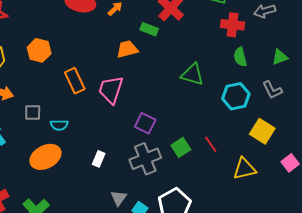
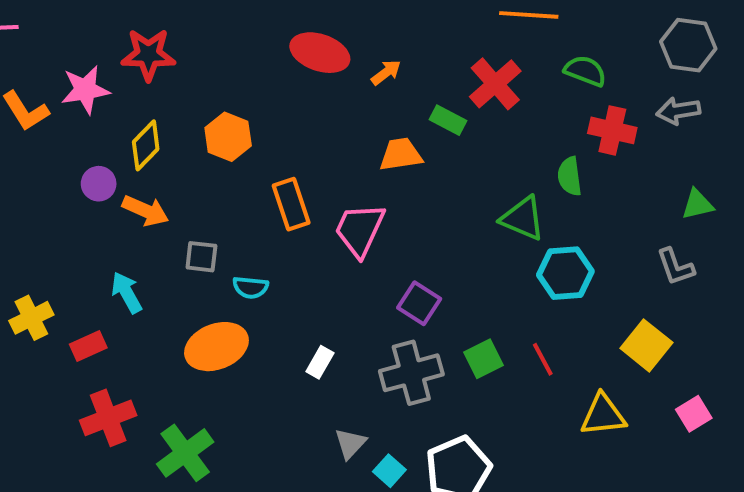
green semicircle: (240, 57) -> (570, 176), moved
cyan hexagon: (236, 96) -> (565, 273), moved

